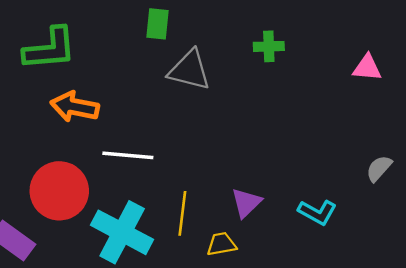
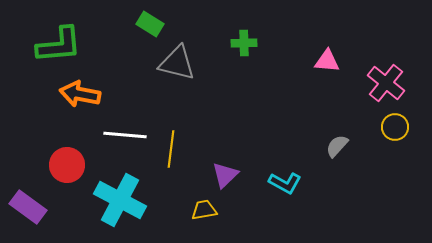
green rectangle: (158, 24) -> (150, 24), turned -64
red circle: (59, 191) -> (67, 165), size x0.7
yellow line: (182, 213) -> (171, 149), moved

